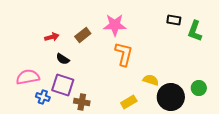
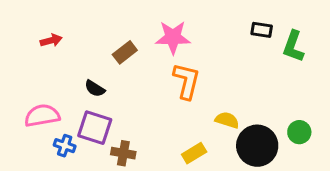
red arrow: (52, 37) -> (51, 40), moved

